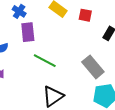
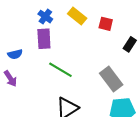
blue cross: (19, 11) -> (45, 17), moved

